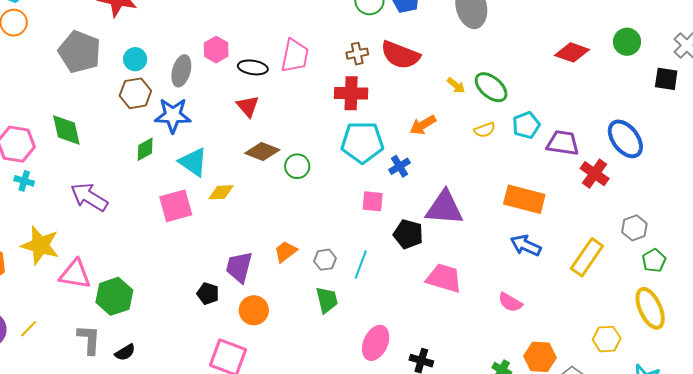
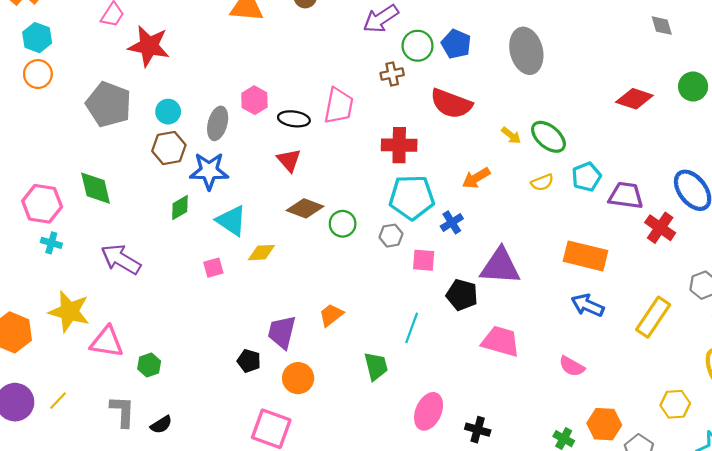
brown cross: (357, 54) -> (392, 74), moved
pink square: (176, 206) -> (213, 268), size x0.6
gray hexagon: (325, 260) -> (391, 236), moved
green hexagon: (114, 296) -> (149, 365), size x0.6

